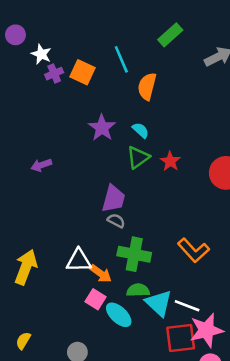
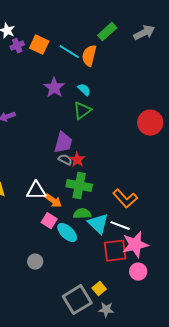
green rectangle: (170, 35) -> (107, 32), moved
cyan line: (121, 59) -> (69, 52), moved, turned -35
red star: (170, 161) -> (77, 160), moved
orange L-shape: (194, 250) -> (125, 199), moved

